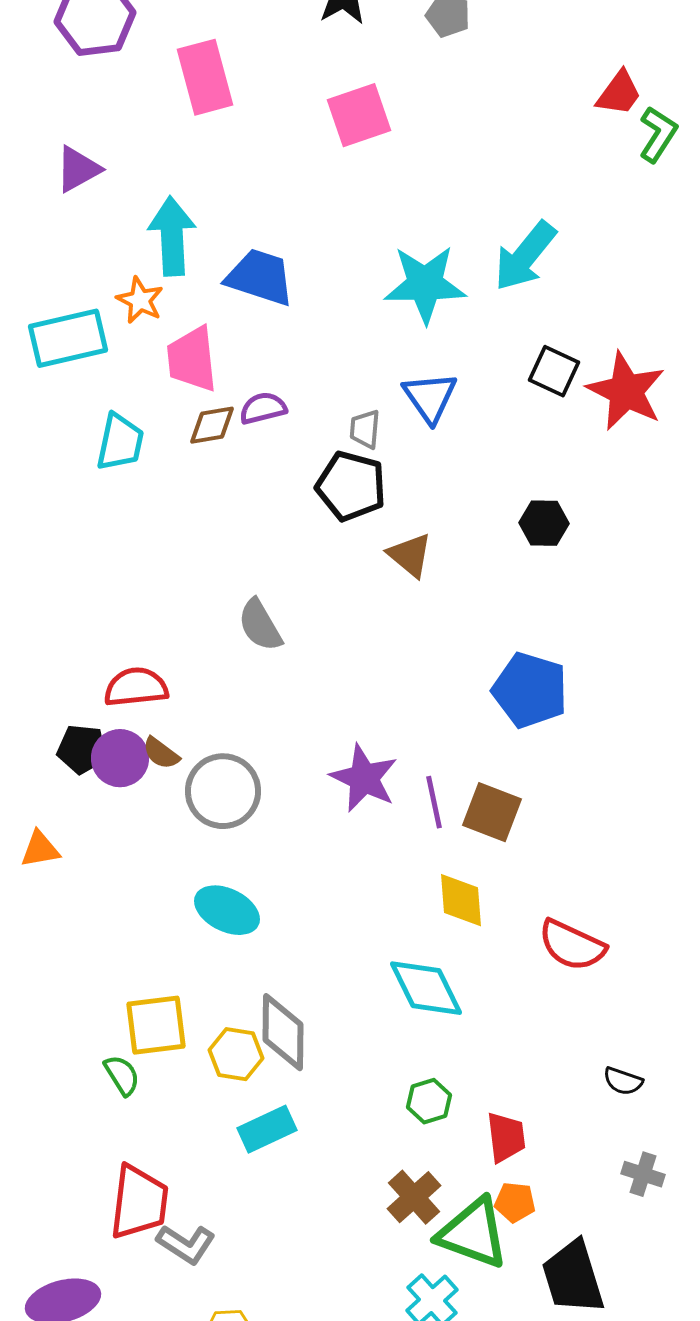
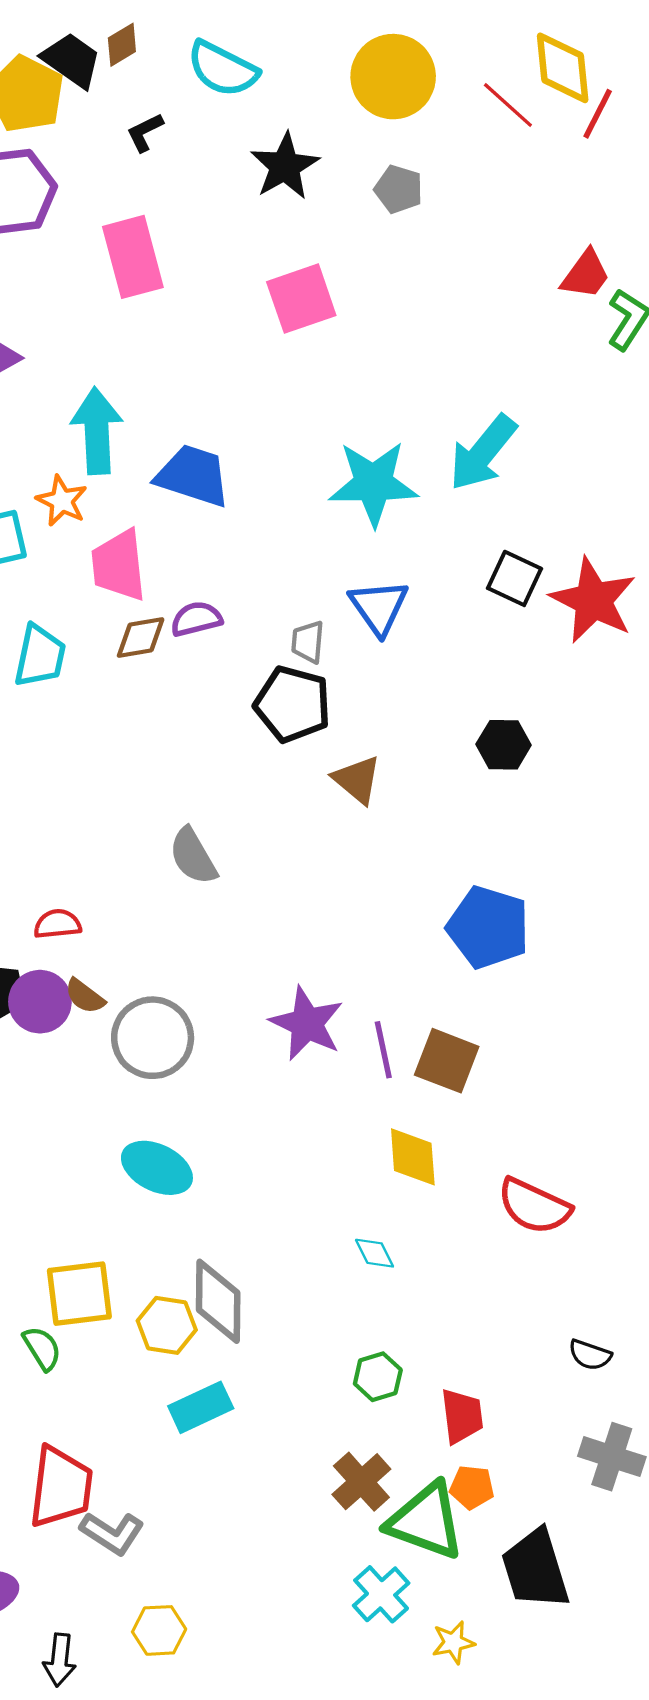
red semicircle: (136, 687) -> (57, 924), size x0.7
cyan diamond: (426, 988) -> (375, 1253), size x0.5
gray cross: (643, 1174) -> (612, 1457), size x1.4

